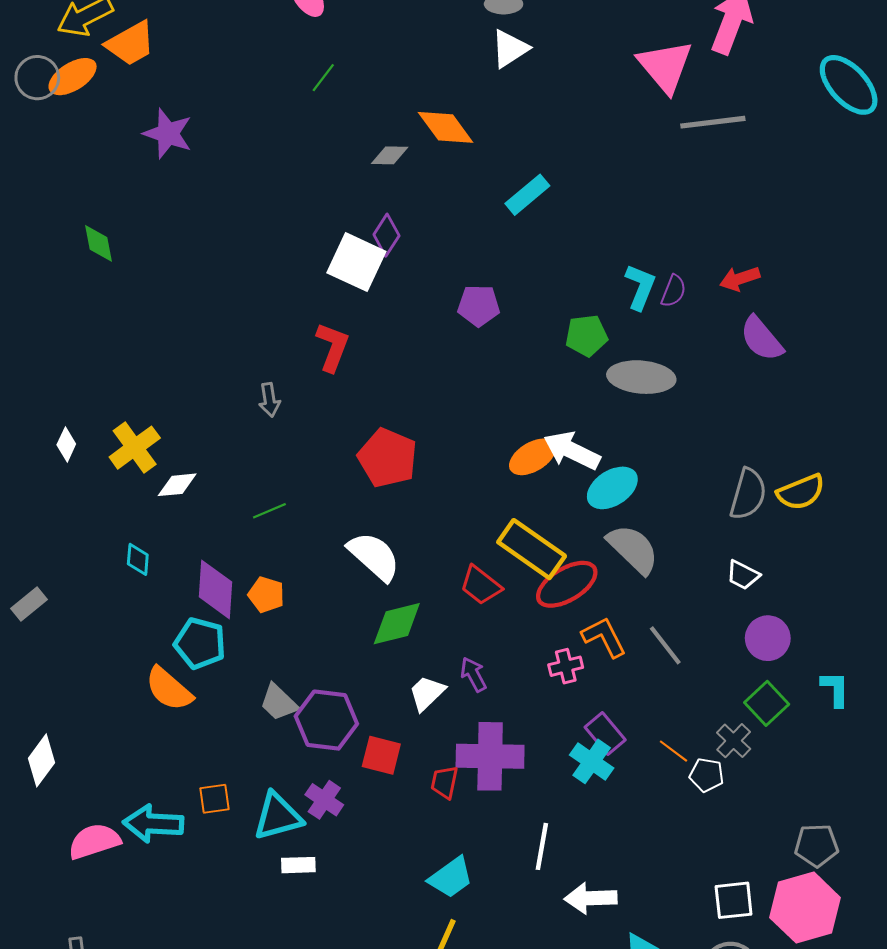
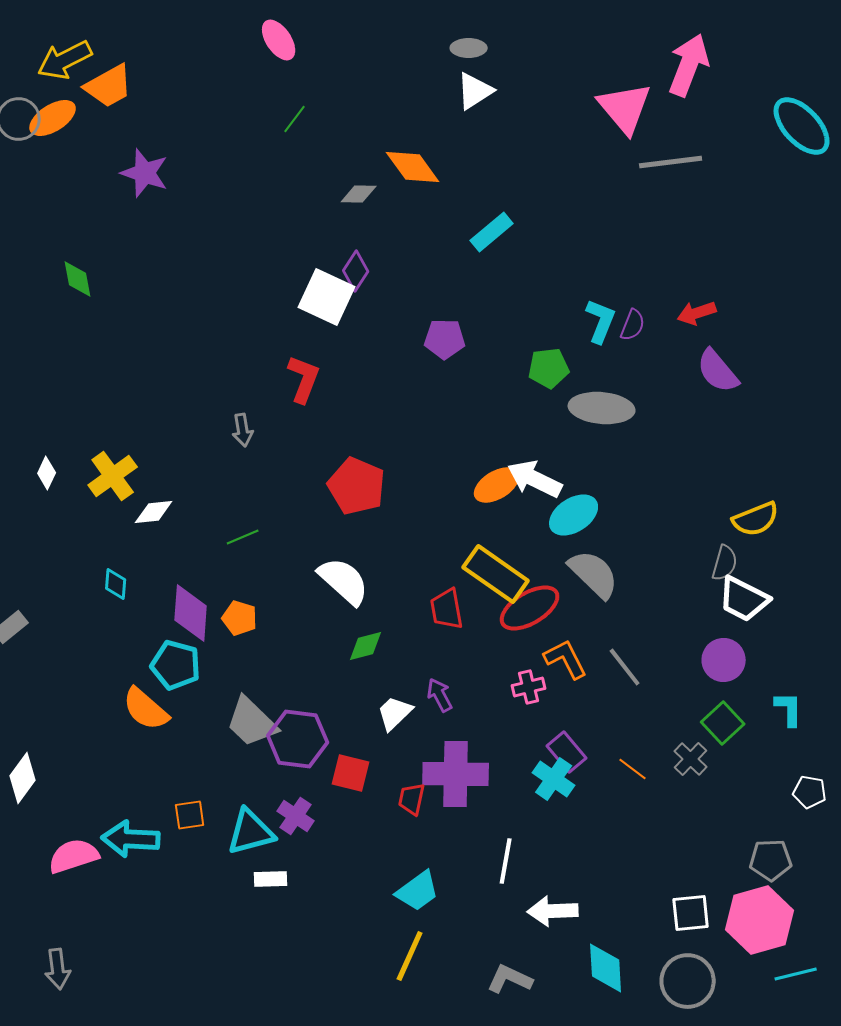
gray semicircle: (748, 494) -> (725, 563), moved, size x0.7
white trapezoid: (743, 575) -> (744, 599), moved, size x1.6
red trapezoid: (481, 585) -> (447, 609), turned 42
green diamond: (397, 624) -> (366, 646), size x0.7
gray trapezoid: (279, 702) -> (252, 722), size x1.4
white pentagon: (707, 775) -> (810, 792), moved

